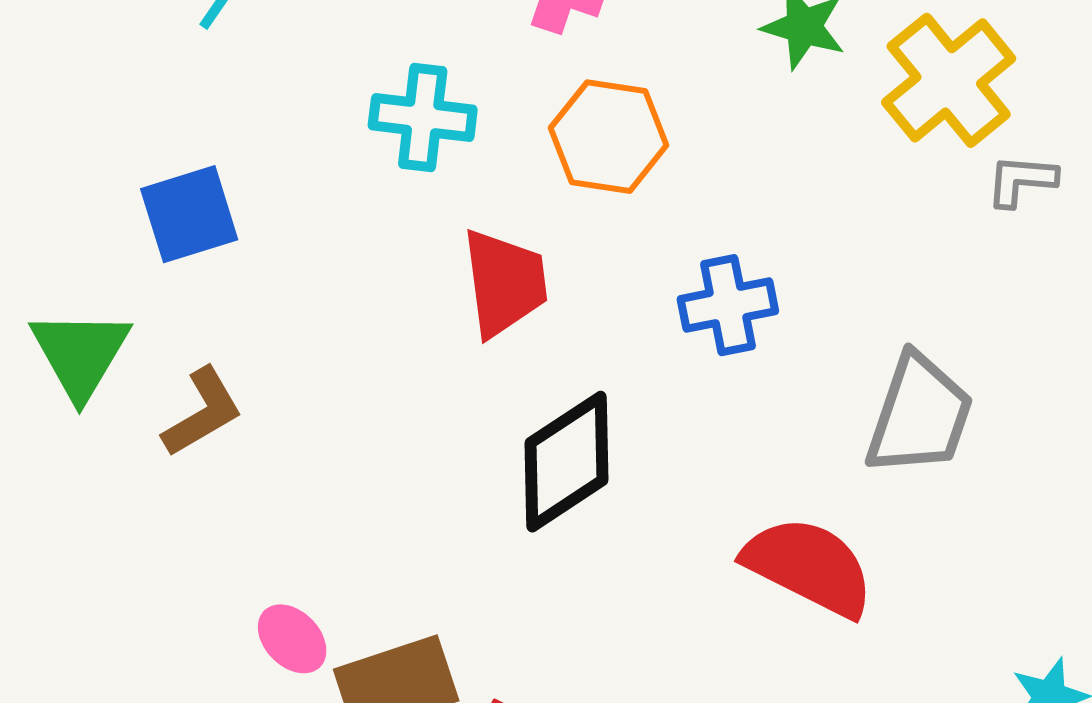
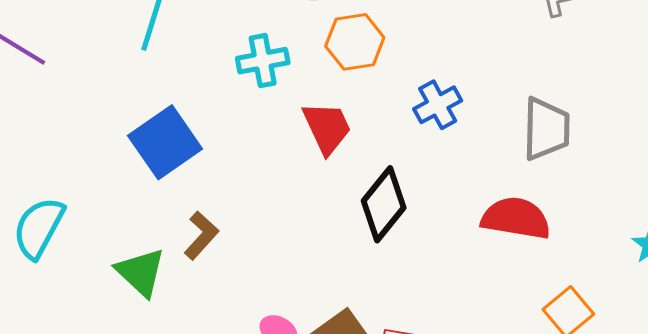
blue square: (189, 214) -> (165, 142), size x1.4
green triangle: (80, 354) -> (141, 272), moved

